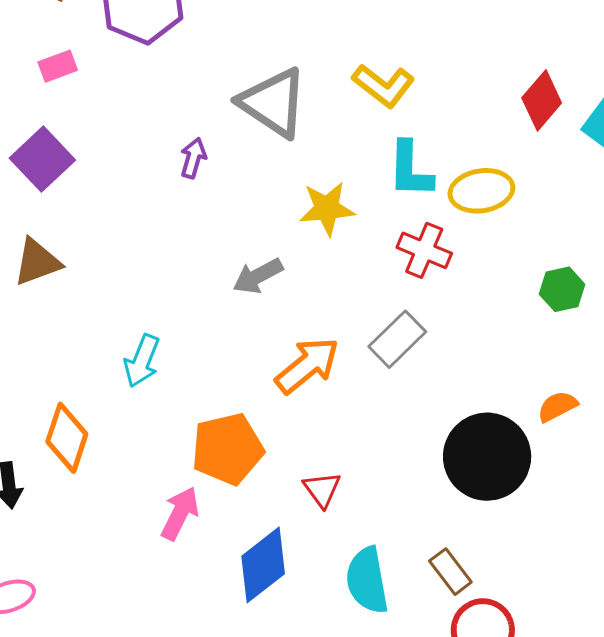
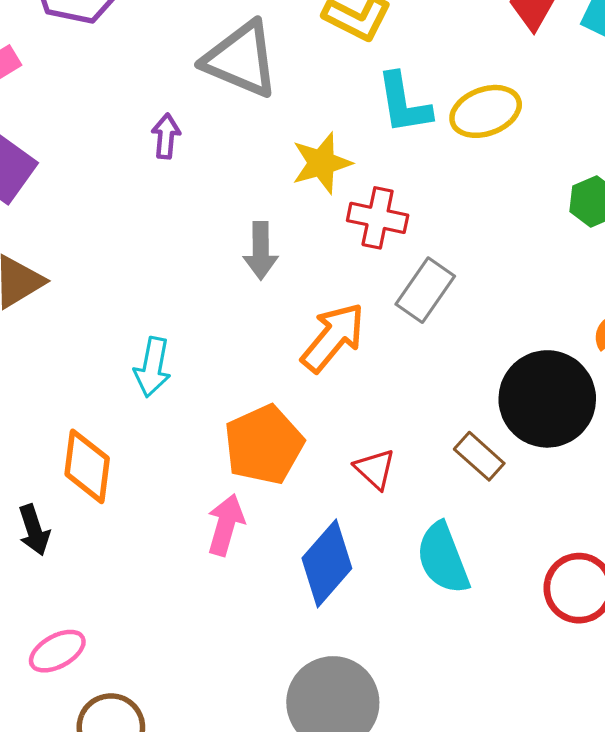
red cross: (424, 250) -> (378, 218), moved
gray arrow: (258, 276) -> (261, 251), turned -51
brown rectangle: (450, 572) -> (479, 456), moved

